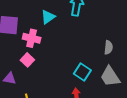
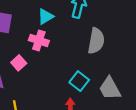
pink cross: (32, 38) -> (39, 41), moved
gray semicircle: (108, 47) -> (96, 41), moved, size x1.6

